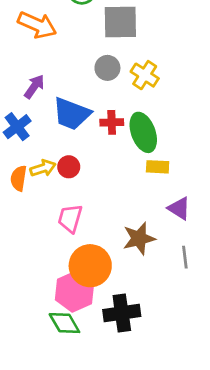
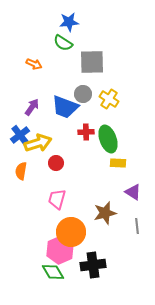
orange arrow: (37, 25) -> (34, 64), size x0.6
blue trapezoid: (72, 114) -> (65, 107), moved
yellow arrow: (43, 168) -> (38, 143), moved, size x1.5

